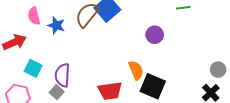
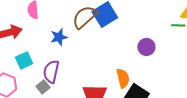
blue star: (56, 25) -> (59, 37), moved, turned 30
cyan square: (33, 68) -> (24, 60), turned 30

